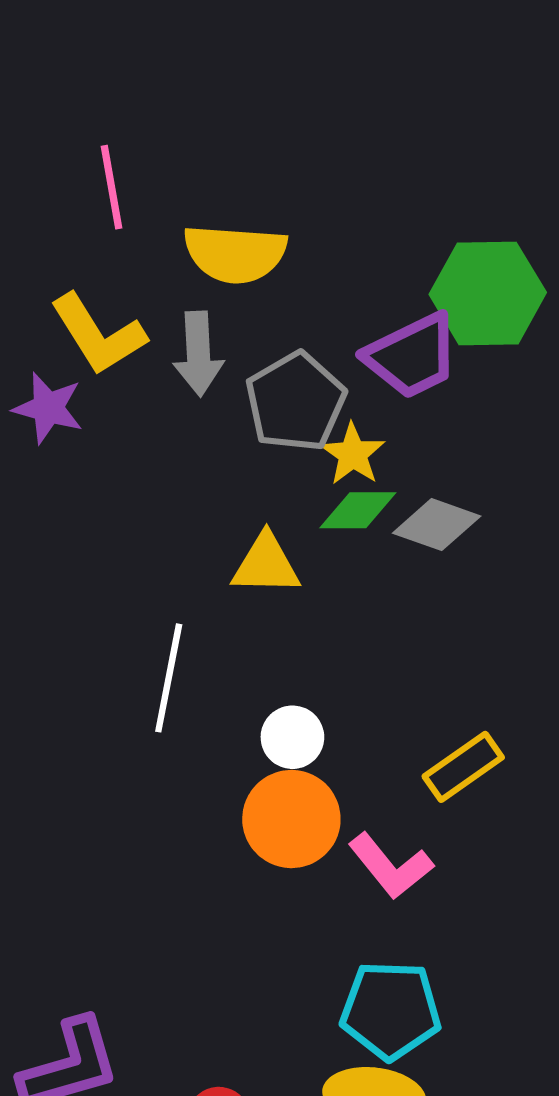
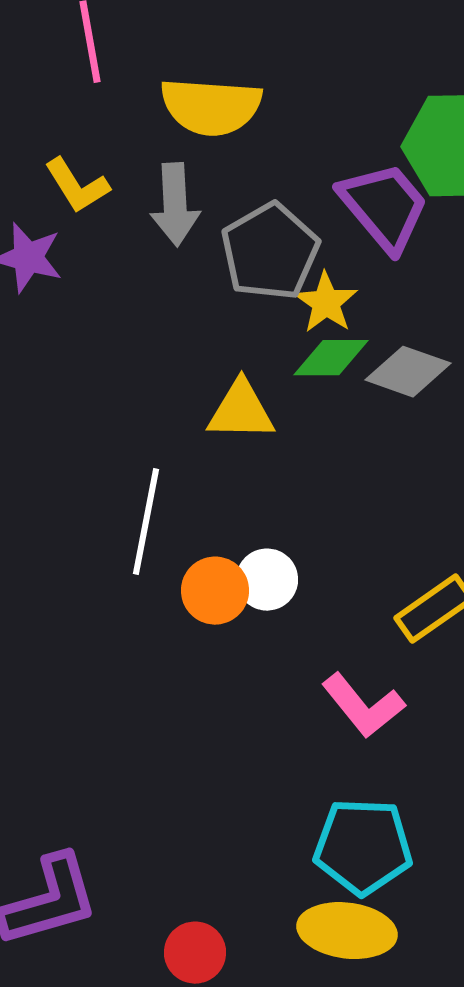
yellow L-shape: (98, 334) -> (77, 186), size x0.7
purple trapezoid: (412, 356) -> (384, 207), turned -104
orange circle: (291, 819) -> (215, 591), moved, size x0.7

